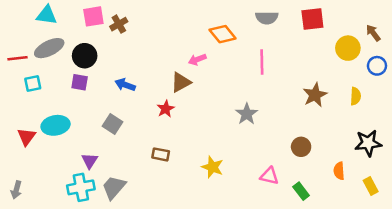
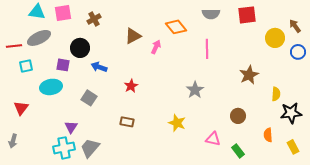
pink square: (93, 16) -> (63, 13), moved
black circle: (85, 56) -> (80, 48), moved
pink arrow: (197, 59) -> (156, 47), turned 136
brown triangle: (181, 82) -> (133, 36), moved
yellow semicircle: (355, 96) -> (276, 94), moved
cyan ellipse: (56, 125) -> (51, 87), moved
yellow star: (212, 167) -> (177, 123), moved
gray arrow: (16, 190) -> (13, 141), moved

